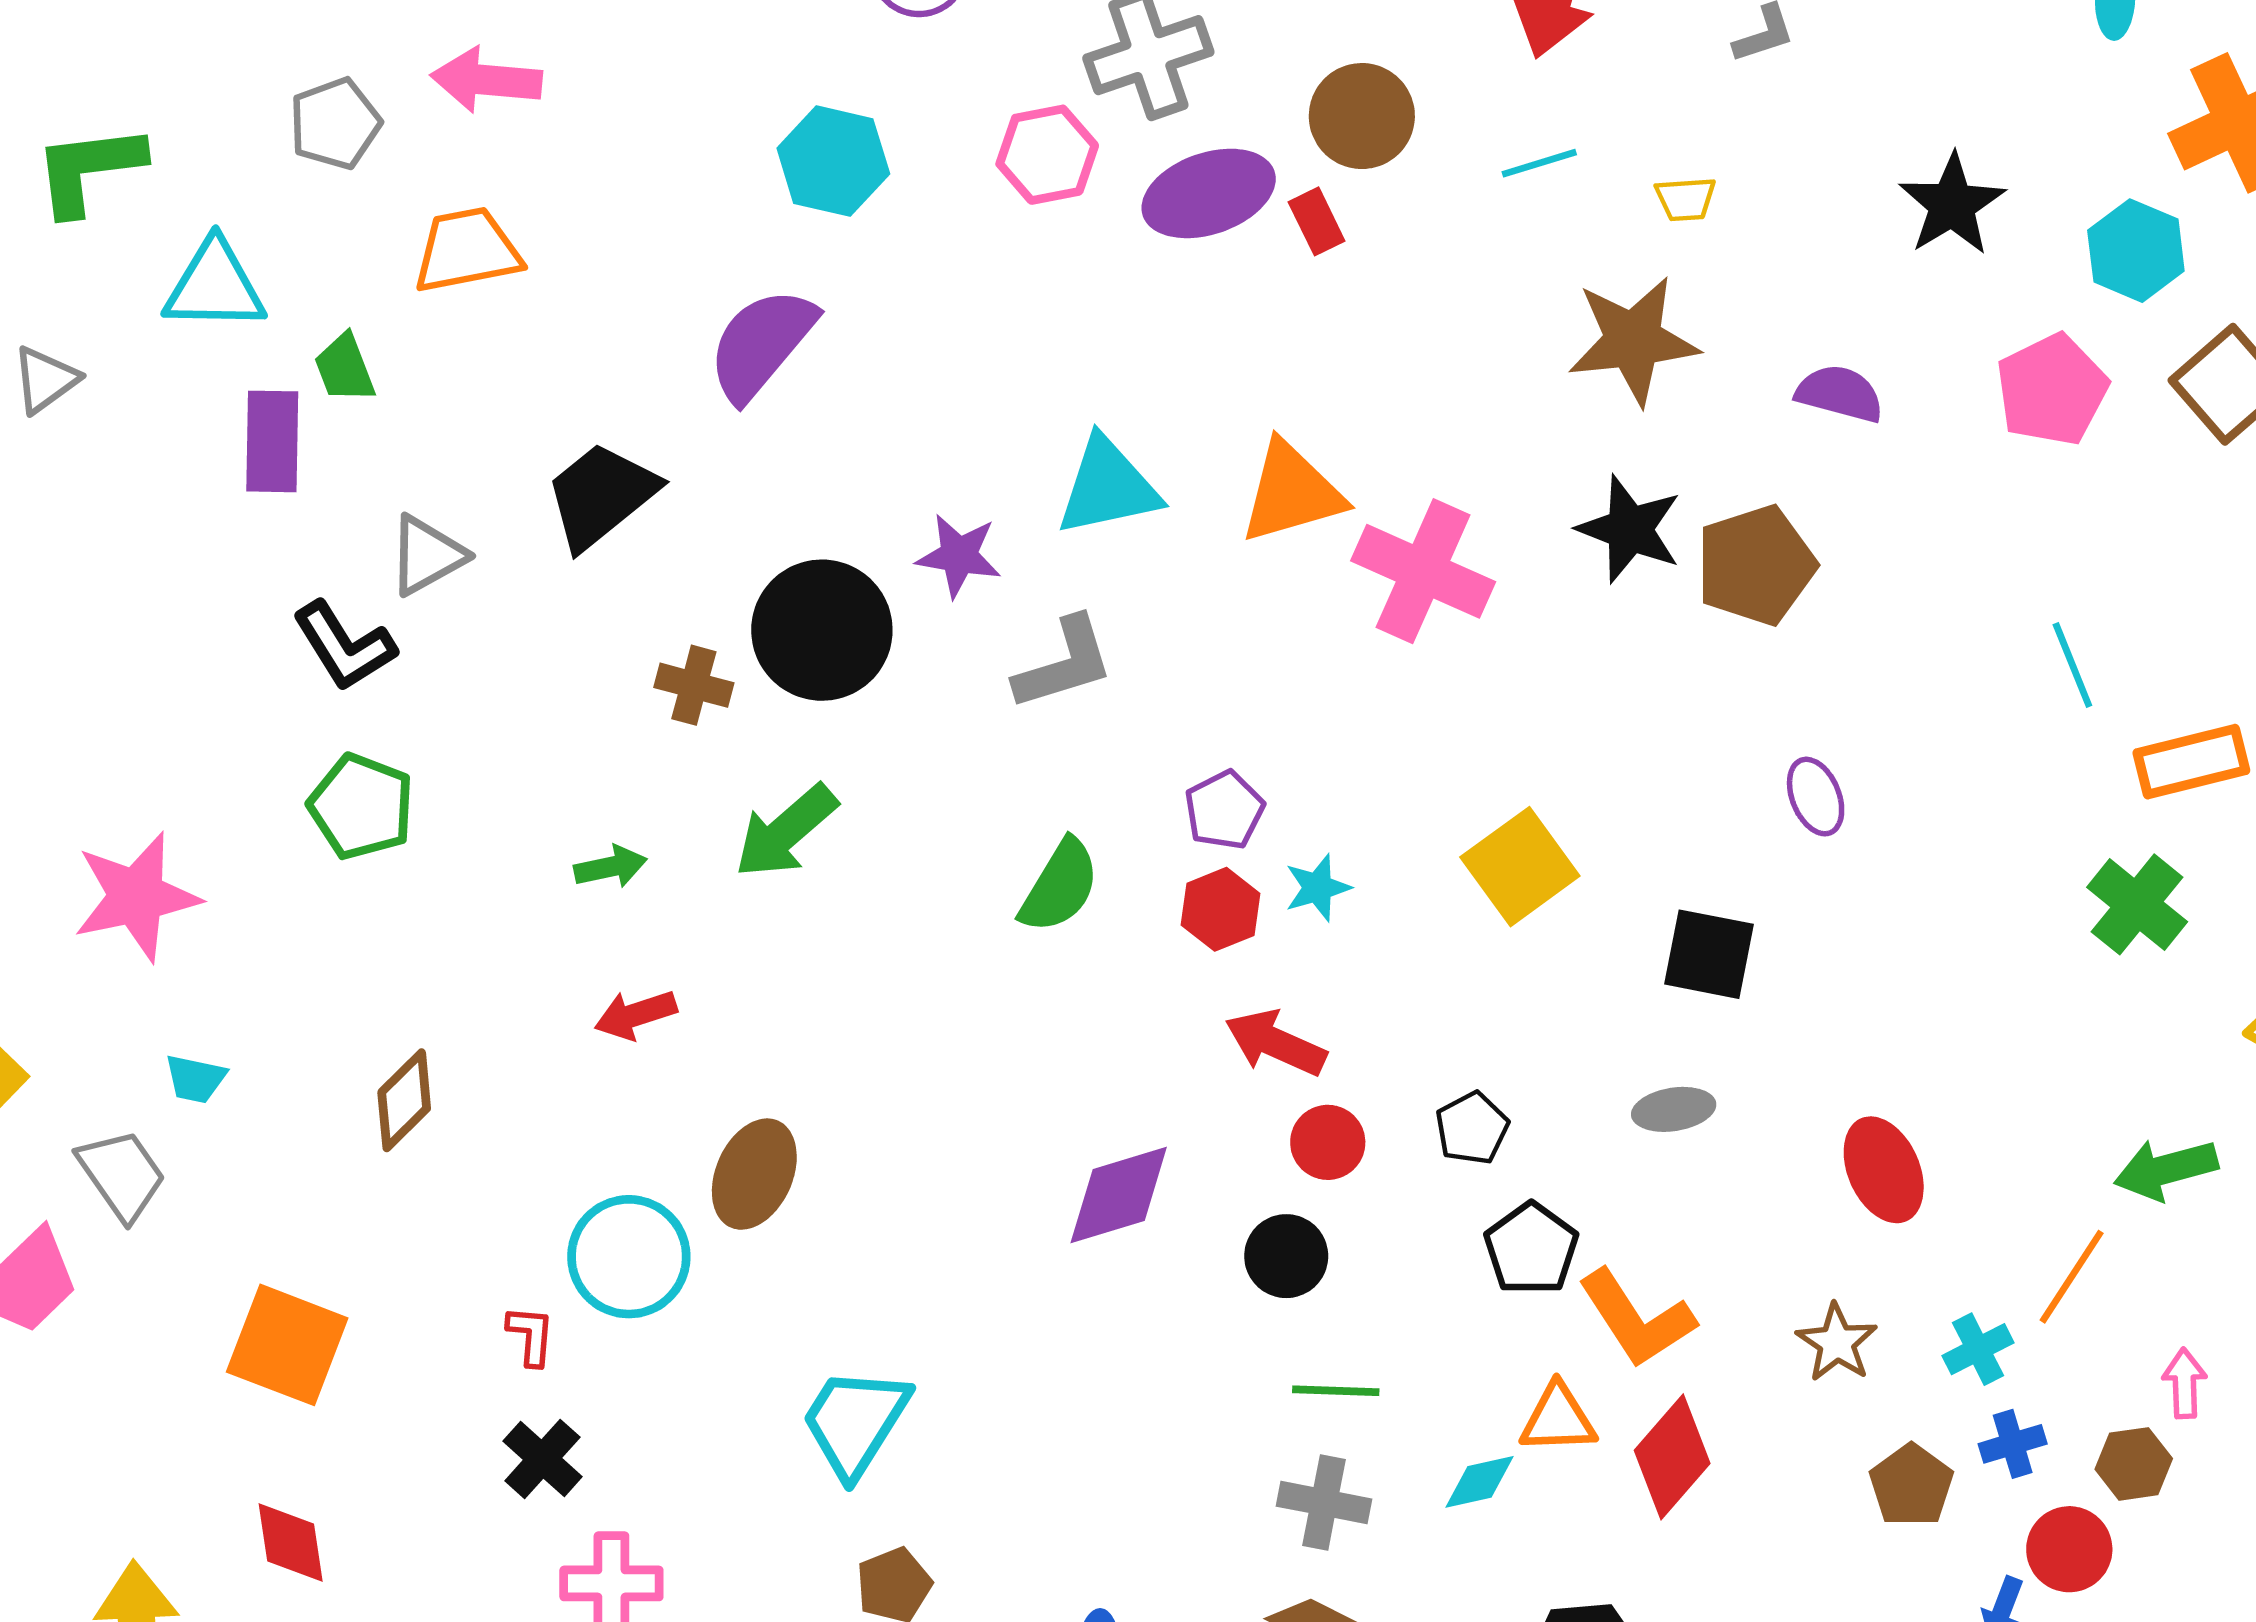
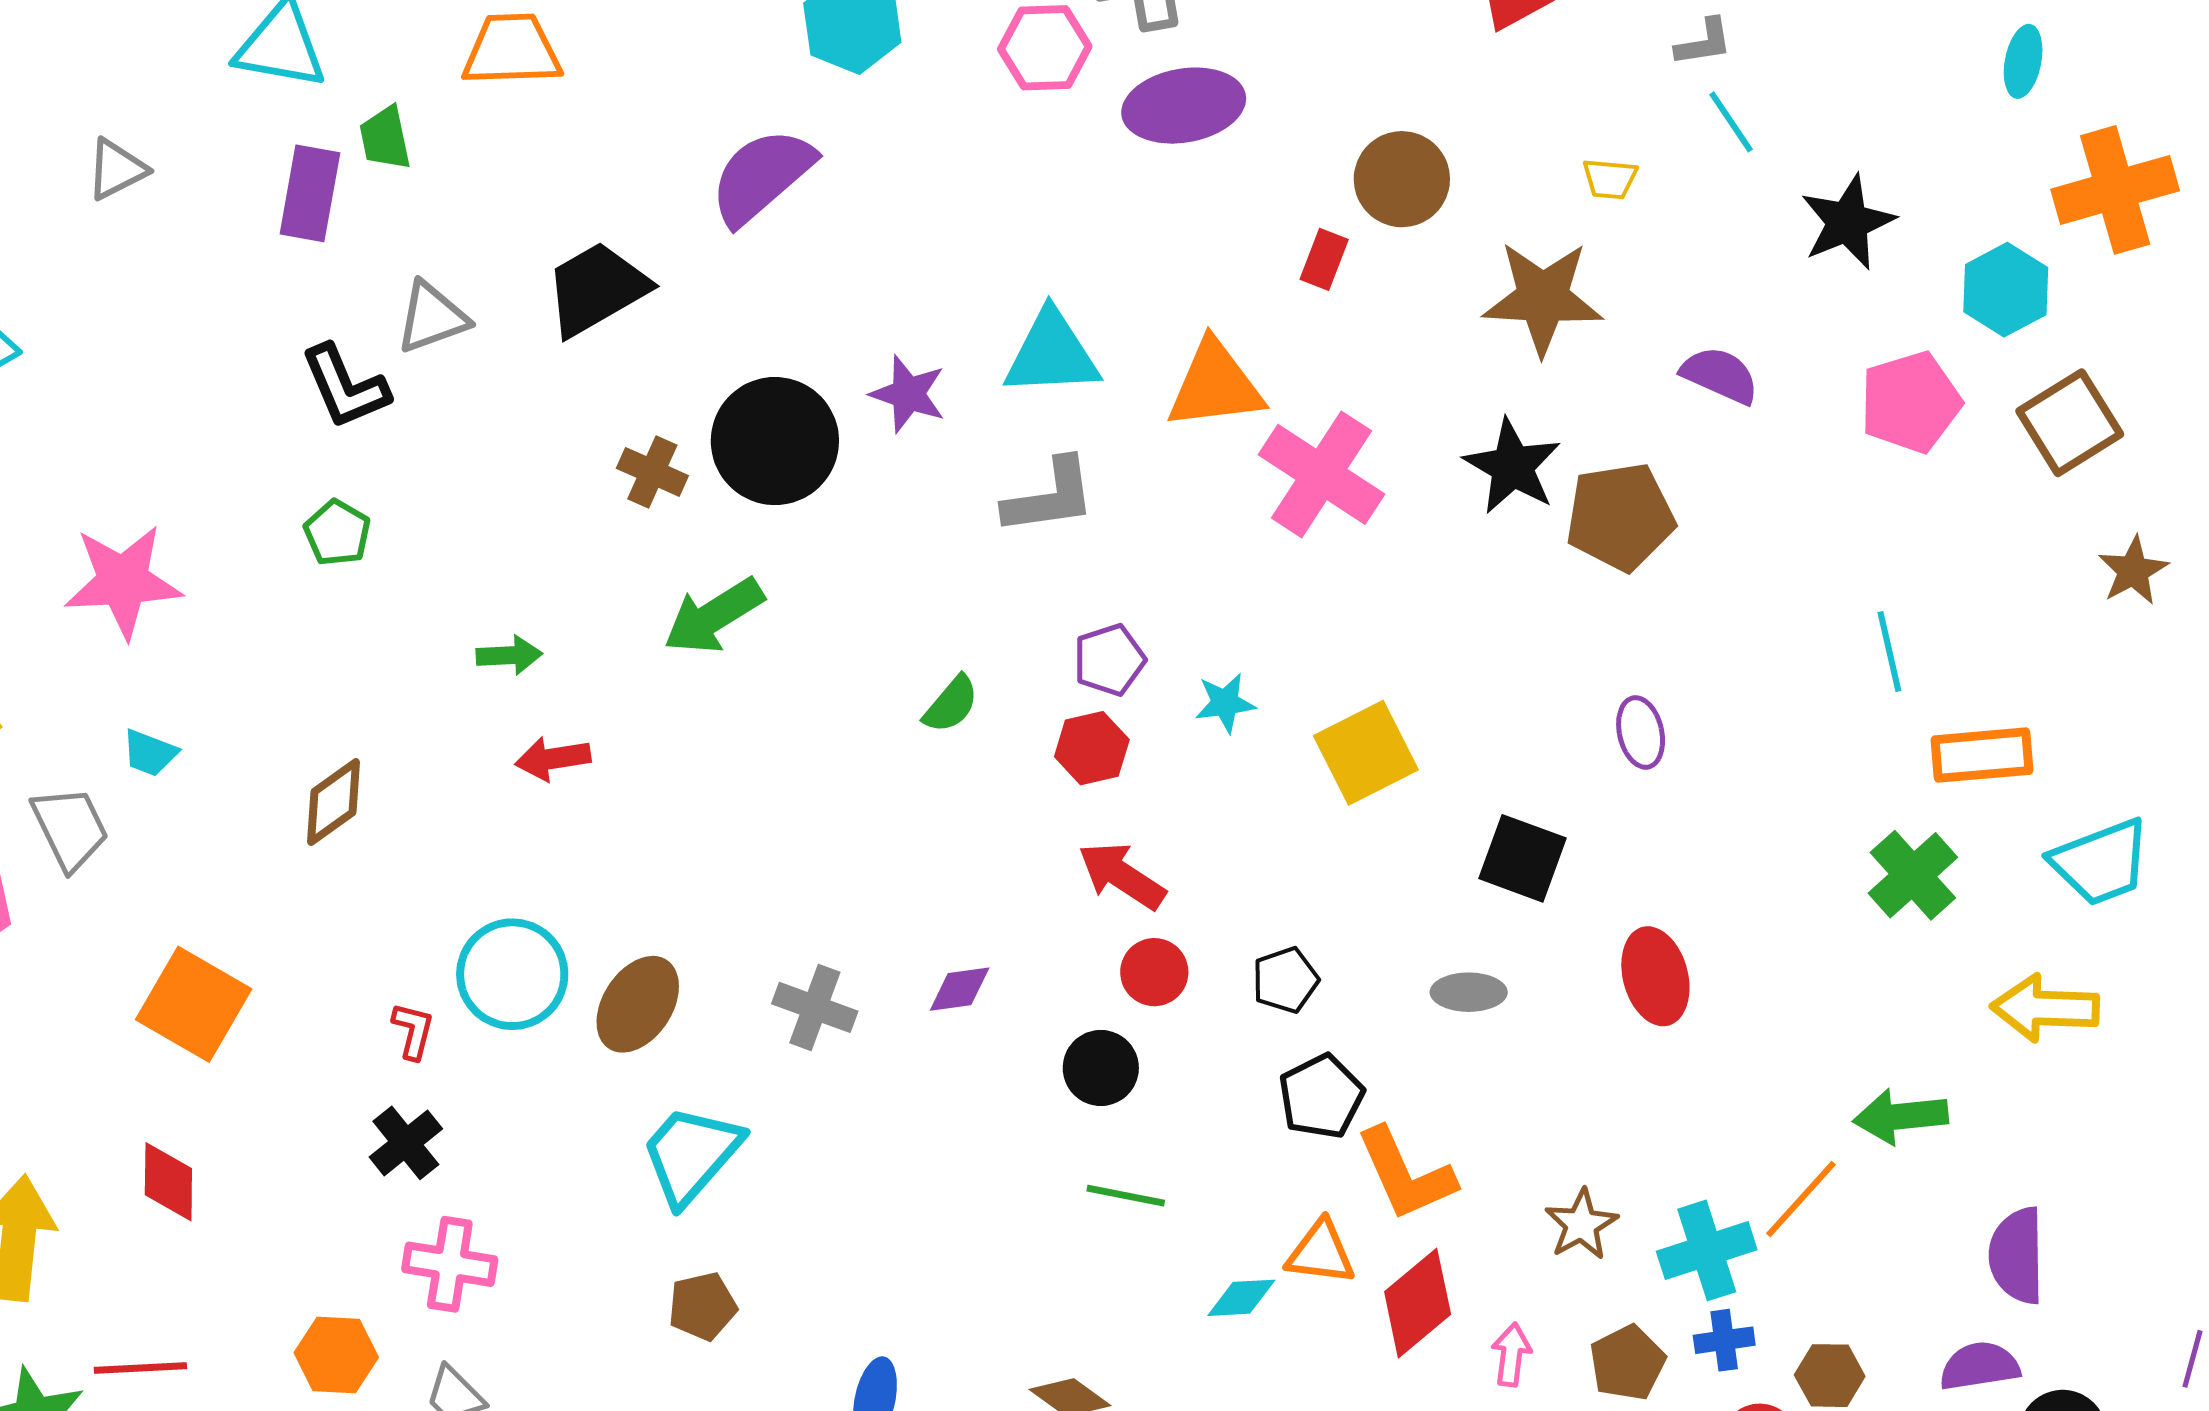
brown circle: (1362, 116) -> (1402, 179), moved
cyan line: (1539, 163) -> (1731, 122), moved, turned 64
red rectangle: (1317, 221) -> (1324, 259), moved, turned 38
gray triangle: (45, 380) -> (117, 169), moved
gray L-shape: (1064, 664) -> (1050, 497), moved
green pentagon: (361, 807) -> (337, 533), size x0.7
green arrow: (611, 867) -> (509, 655), moved
green semicircle: (1060, 886) -> (951, 704), size x0.7
cyan star: (1318, 888) -> (1225, 703), moved
red ellipse: (1884, 1170) -> (1655, 976), moved
brown ellipse: (754, 1174) -> (638, 1004), moved
purple diamond: (1119, 1195) -> (960, 989), size x0.6
cyan cross: (1978, 1349) -> (1707, 1250), size x1.5
pink arrow: (2185, 1383) -> (1511, 1355), moved
gray cross: (1324, 1503) -> (815, 1007), moved

